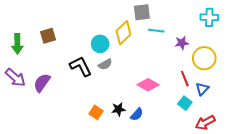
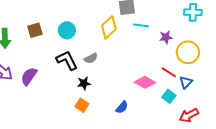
cyan circle: (100, 44) -> (67, 30), moved
red line: (185, 79) -> (169, 72), turned -35
pink diamond: (148, 85) -> (145, 82), moved
black star: (118, 109) -> (84, 83), moved

